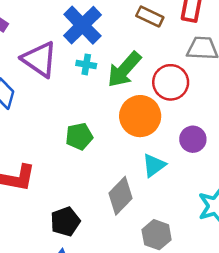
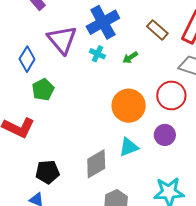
green arrow: (124, 70) -> (130, 57), moved, size x0.5
red circle: (171, 82) -> (171, 95), moved
green pentagon: (79, 136) -> (43, 90), moved, turned -30

